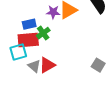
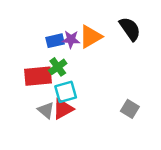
blue rectangle: (29, 24) -> (55, 41), moved
cyan square: (18, 52) -> (66, 92), moved

